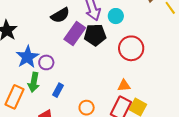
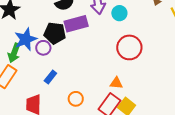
purple rectangle: (75, 34) -> (76, 24), turned 30
black pentagon: (95, 35) -> (55, 33), moved
green arrow: (34, 82) -> (14, 53), moved

